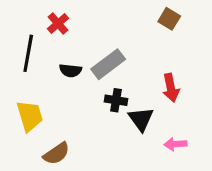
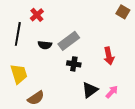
brown square: (169, 19) -> (123, 12), moved
black triangle: (141, 119) -> (90, 90), moved, turned 30
pink arrow: (175, 144) -> (112, 92), turned 136

